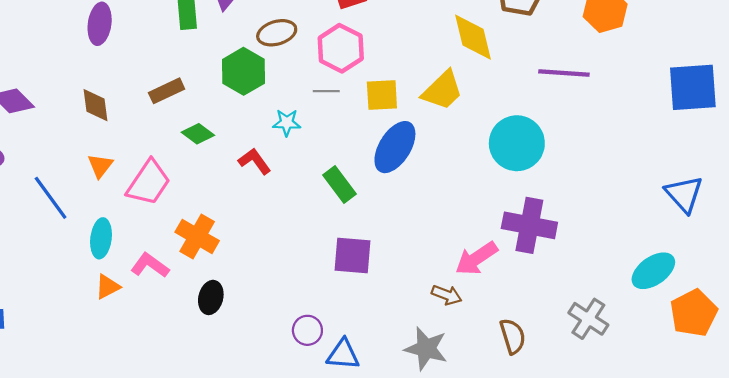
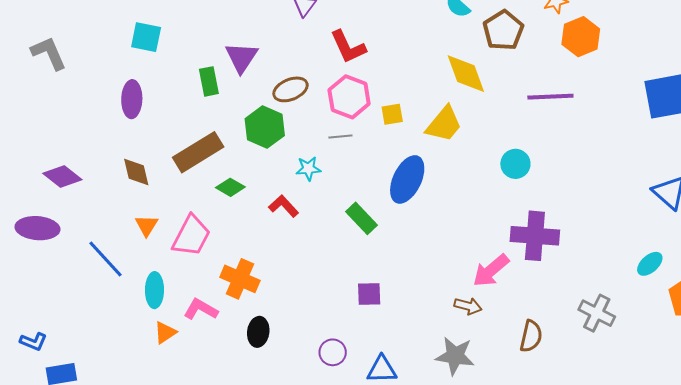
brown rectangle: (167, 91) -> (198, 152), size x1.6
yellow square: (382, 95) -> (392, 114), moved, size x0.7
cyan circle: (517, 143) -> (515, 164), size x0.6
purple square: (353, 256) -> (369, 294), moved, size x0.7
cyan ellipse: (653, 271) -> (650, 264), size x0.7
purple circle: (307, 330) -> (333, 352), moved
brown semicircle: (513, 336) -> (531, 336), turned 36

